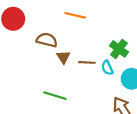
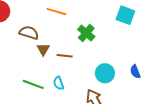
green cross: (119, 49) -> (86, 33), moved
cyan semicircle: (107, 68) -> (59, 83), moved

